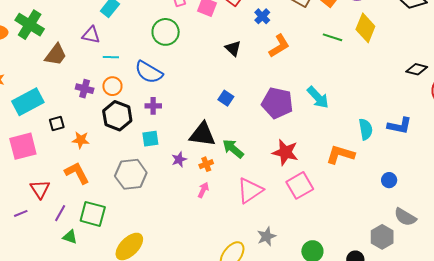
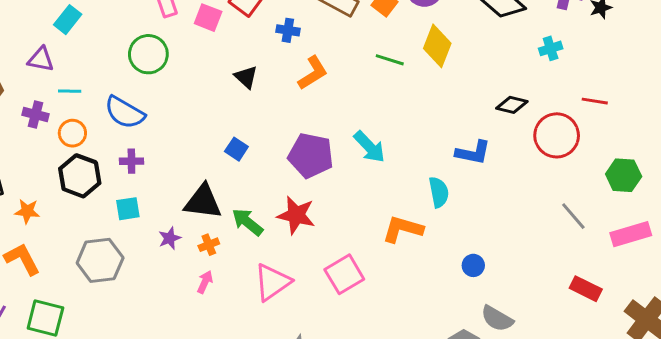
blue cross: (262, 16) -> (288, 30), turned -35
purple cross: (85, 89) -> (36, 115), moved
blue L-shape: (400, 126) -> (473, 153), moved
red star: (285, 152) -> (296, 215), moved

